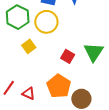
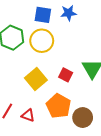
yellow square: (29, 46) -> (36, 79), moved, size x1.5

